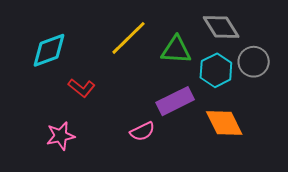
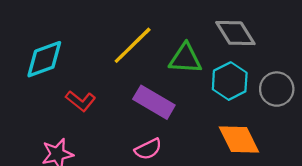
gray circle: (254, 62) -> (277, 89), moved
purple rectangle: (175, 101) -> (154, 102), moved, turned 57

